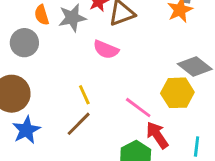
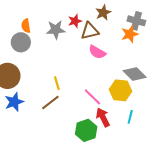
orange semicircle: (42, 15) -> (26, 26), moved
pink semicircle: (106, 50) -> (97, 52), moved
cyan line: (197, 147) -> (130, 117), moved

